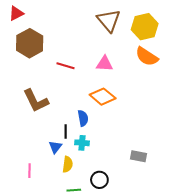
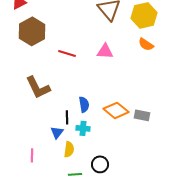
orange semicircle: (147, 57) -> (146, 44), size x0.7
orange diamond: (103, 97) -> (116, 110), moved
gray rectangle: (138, 156) -> (142, 115), moved

